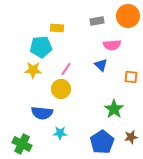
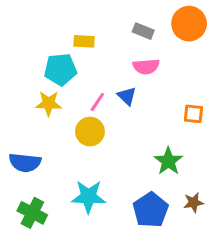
gray rectangle: (97, 21) -> (143, 31), turned 32
pink semicircle: (112, 45) -> (146, 66), moved
blue triangle: (101, 65) -> (127, 96), moved
blue semicircle: (42, 113) -> (25, 163), moved
cyan star: (60, 133) -> (88, 197), size x1.6

